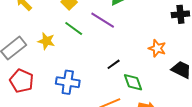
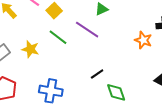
orange star: (157, 48) -> (143, 40), moved

